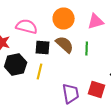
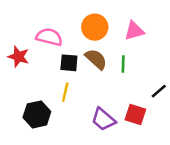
black hexagon: (16, 64) -> (37, 114), moved
purple trapezoid: (71, 94) -> (103, 119), turned 140

